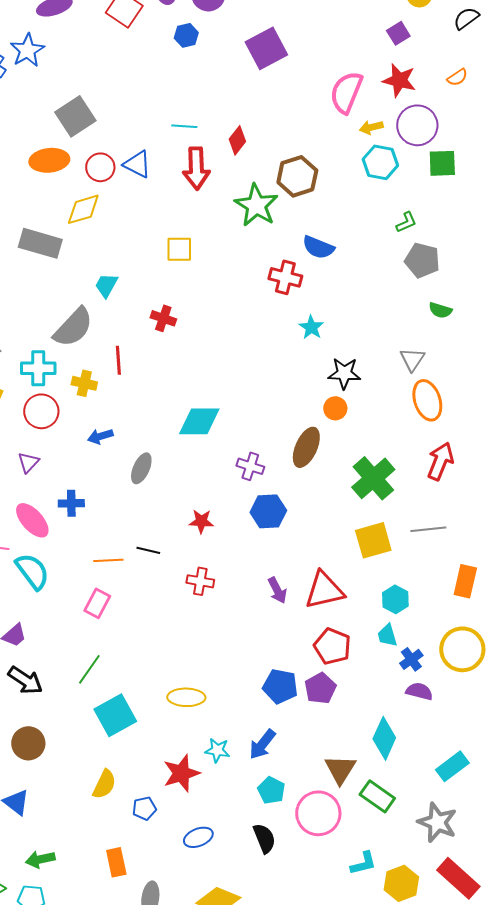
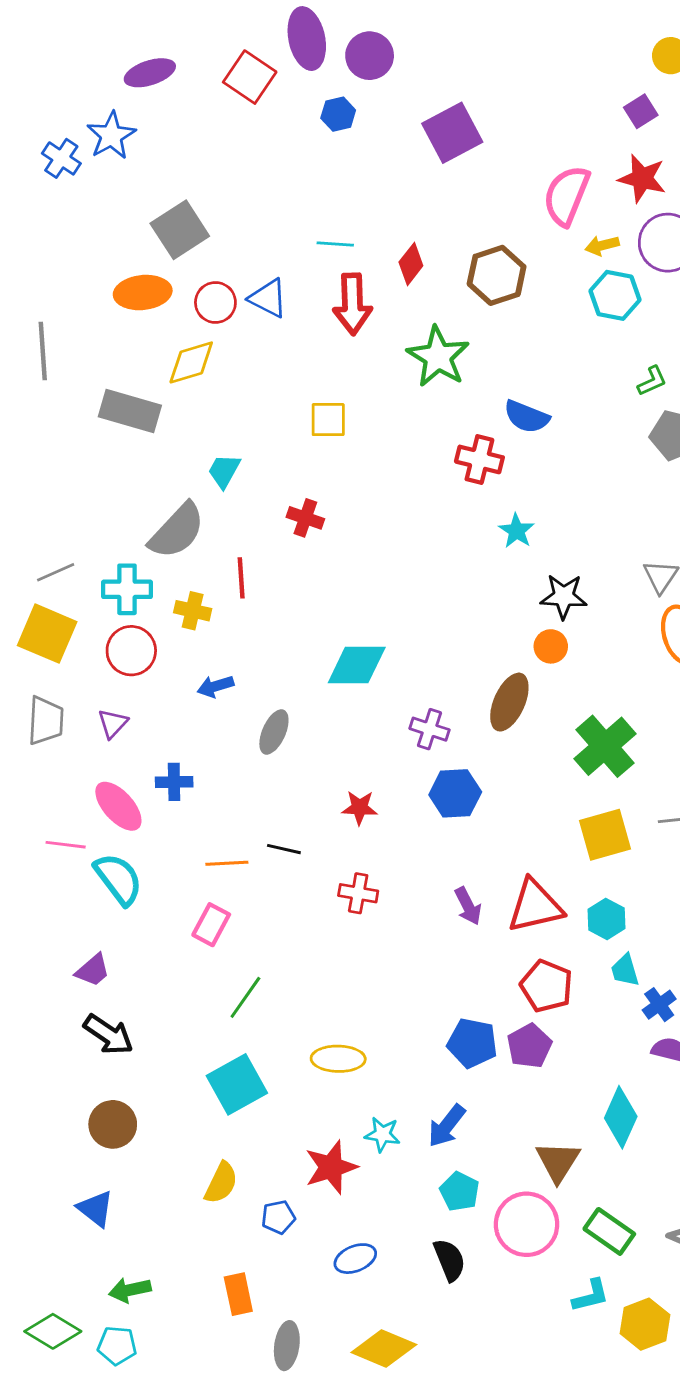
brown hexagon: (297, 176) -> (497, 275), moved
cyan hexagon: (395, 599) -> (606, 919), moved
green line: (89, 669) -> (245, 997), moved
green rectangle: (377, 796) -> (609, 1231), moved

